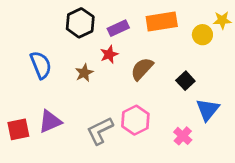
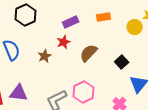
orange rectangle: (162, 22) -> (104, 17), size x0.6
black hexagon: (80, 23) -> (26, 15), moved
purple triangle: (50, 121) -> (19, 93), turned 30

